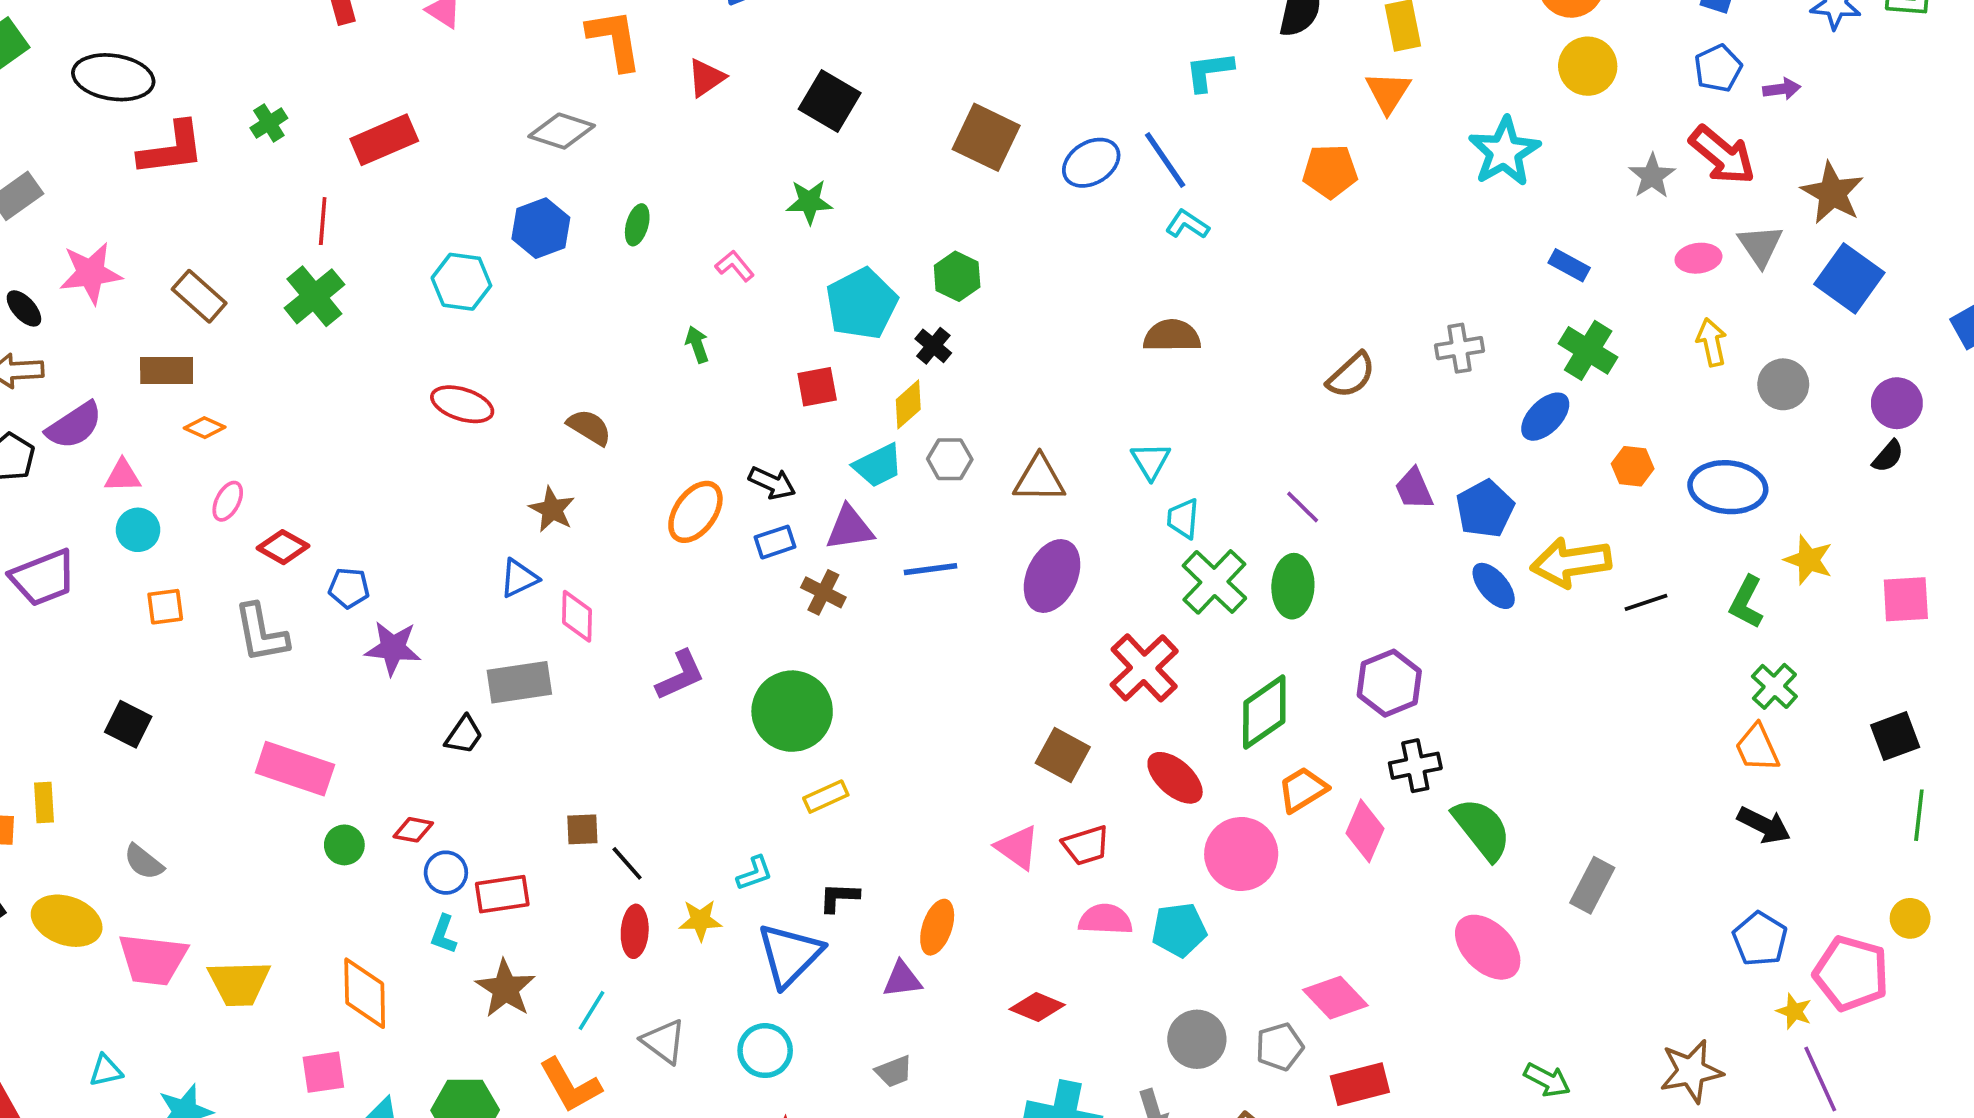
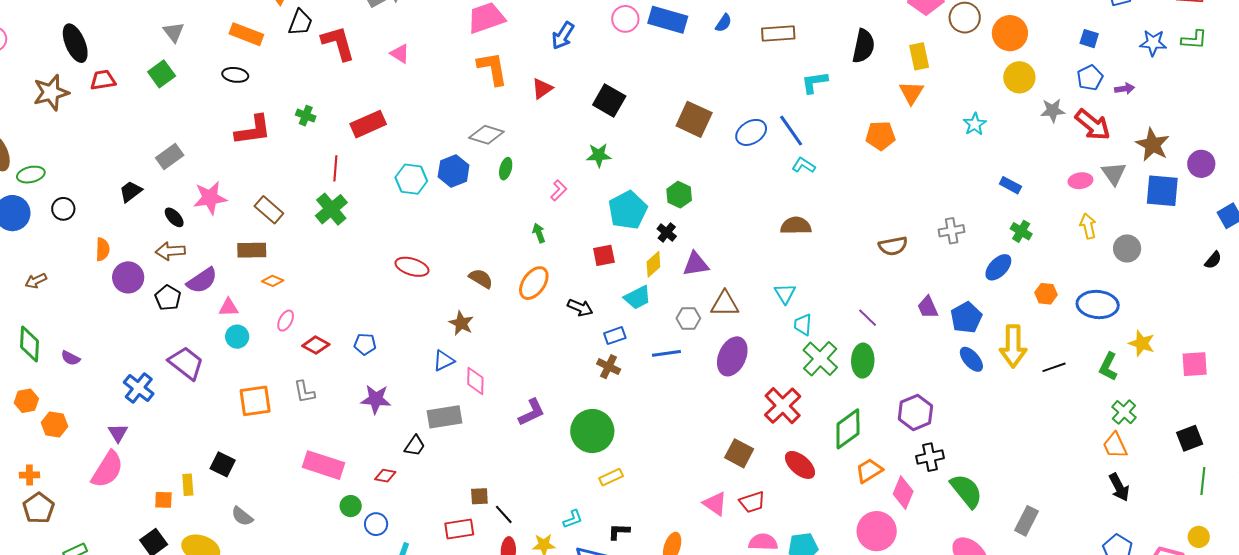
black ellipse: (113, 77) -> (235, 75), moved, size x0.6
green cross: (269, 123) -> (306, 116), turned -36
gray diamond: (562, 131) -> (486, 135), moved
cyan star: (1504, 152) -> (975, 124), size x0.6
gray star: (1652, 176) -> (1053, 111), moved, turned 30
pink L-shape: (735, 266) -> (559, 190), turned 85
blue square: (1849, 278) -> (1162, 191), turned -30
cyan hexagon: (461, 282) -> (411, 179), moved
green cross: (1588, 350) -> (1021, 231), size x0.7
brown semicircle: (1351, 375) -> (893, 246), turned 32
purple circle: (1897, 403) -> (1201, 164), moved
black semicircle: (1888, 456) -> (1213, 260), moved
gray hexagon: (950, 459) -> (688, 318), moved
orange ellipse: (695, 512) -> (534, 283), moved
purple triangle: (850, 528) -> (696, 264), moved
blue rectangle: (775, 542) -> (615, 336), moved
yellow arrow: (1571, 562) -> (1013, 346), turned -81
purple trapezoid: (43, 578) -> (186, 363), turned -120
blue pentagon: (349, 588) -> (365, 344), moved
orange square: (165, 607) -> (255, 401), moved, size x1.6
gray L-shape: (261, 633) -> (304, 392), size x0.7
black square: (128, 724) -> (223, 464), moved
black arrow: (1764, 825) -> (1119, 487), turned 36
red diamond: (413, 830) -> (385, 476), moved
pink circle: (1241, 854) -> (877, 531), moved
blue circle: (446, 873) -> (376, 524), moved
red rectangle: (502, 894) -> (459, 529), moved

